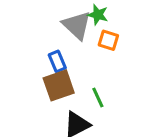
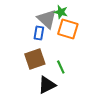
orange square: (108, 40) -> (68, 29), size x1.5
blue rectangle: (57, 61) -> (39, 33), moved, turned 32

